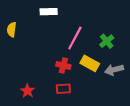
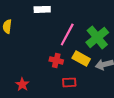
green cross: (107, 41) -> (97, 37), size x1.6
red rectangle: (63, 89) -> (69, 82), moved

